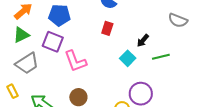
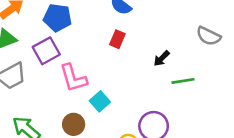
purple square: (53, 42) -> (46, 51), turned 35
cyan square: (128, 58) -> (100, 101), moved

